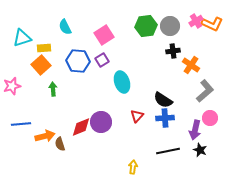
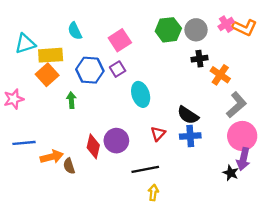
yellow rectangle: (44, 48) -> (51, 55), size x1.5
green arrow: (53, 89) -> (71, 100), moved
pink circle: (210, 118) -> (242, 136), size x1.6
red diamond: (81, 127) -> (93, 146), turned -55
purple arrow: (195, 130) -> (243, 159), moved
black line: (168, 151) -> (145, 169), moved

